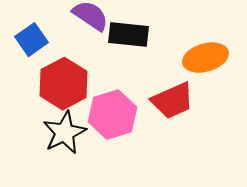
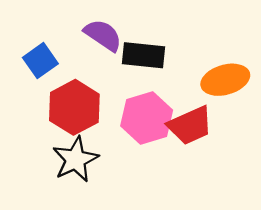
pink hexagon: (112, 115) -> (147, 118), moved

